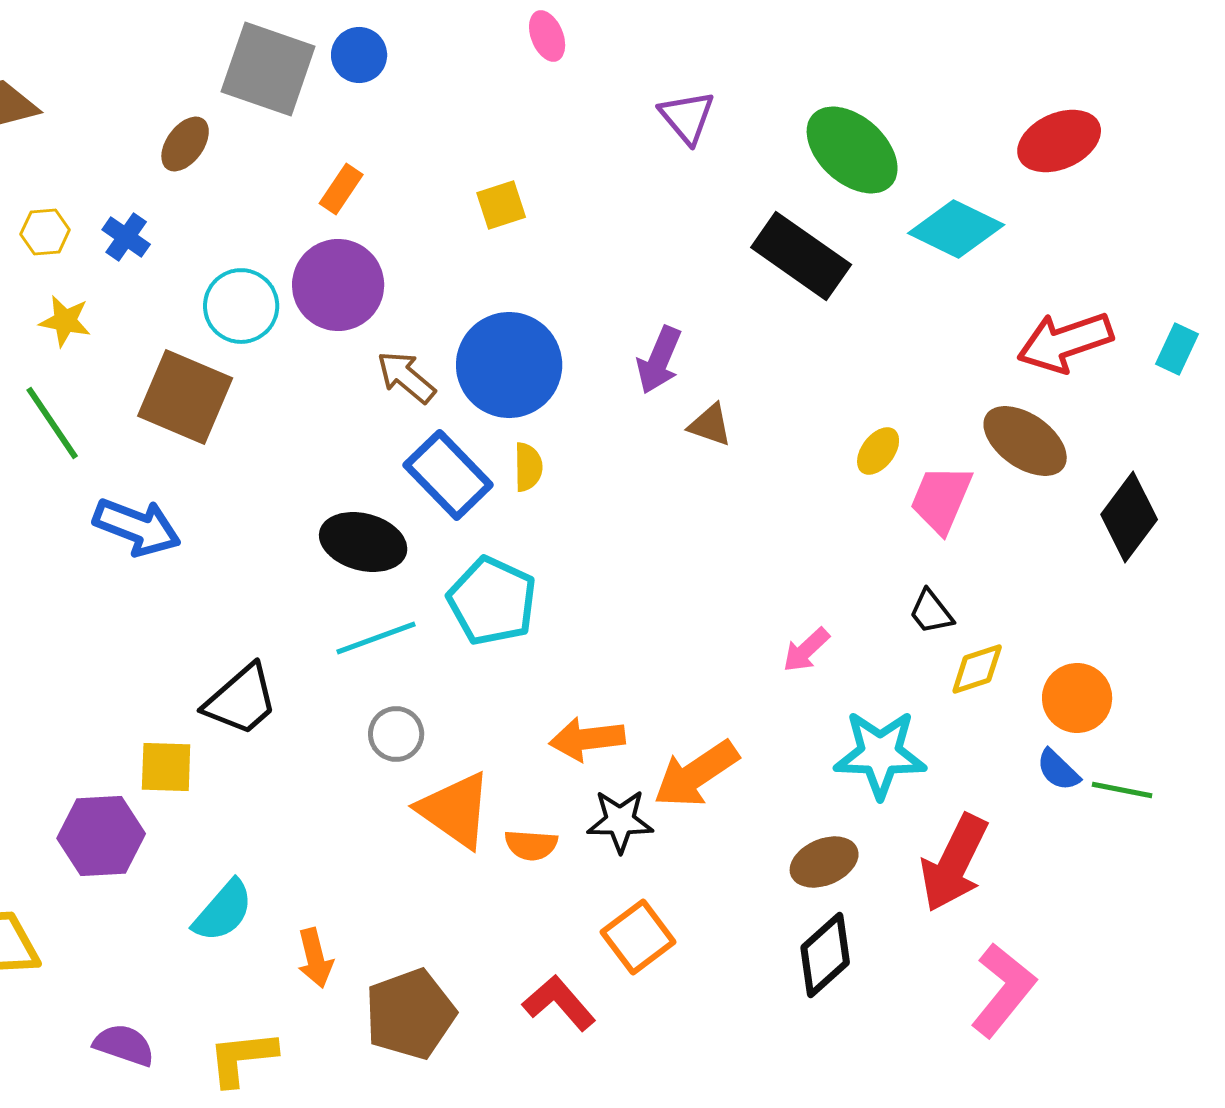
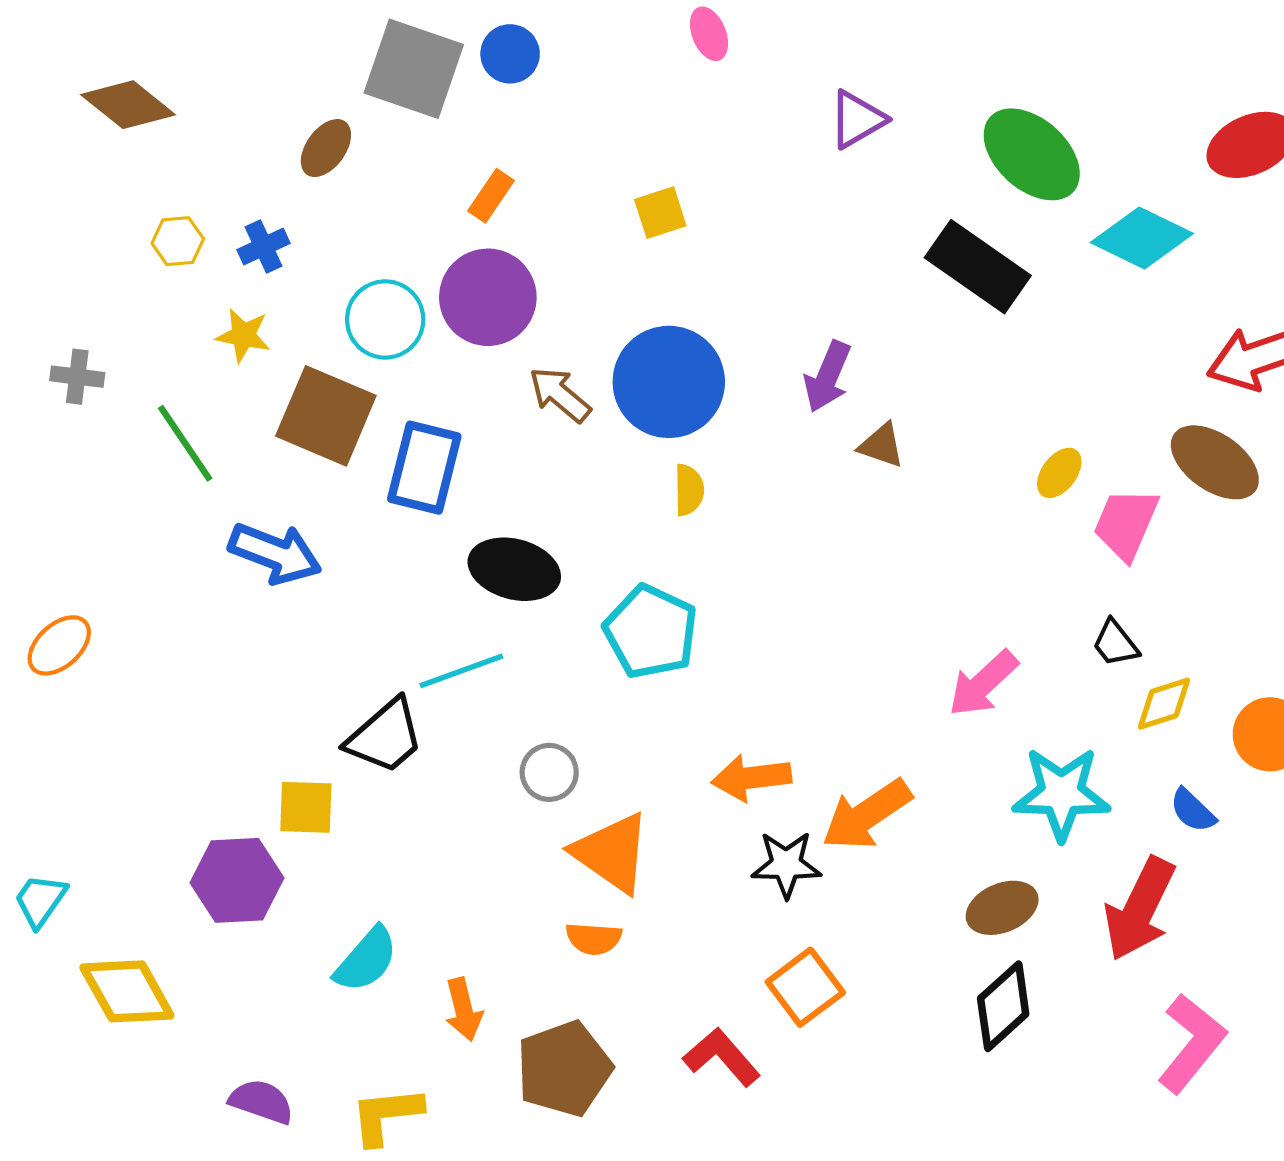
purple triangle: (687, 117) -> (857, 119), turned 40
blue cross: (126, 237) -> (263, 246), turned 30
yellow star: (65, 321) -> (243, 335), moved
blue rectangle: (448, 475) -> (424, 468), moved, turned 58
cyan line: (376, 638) -> (461, 671), moved
pink arrow: (806, 650) -> (983, 684), size x1.4
blue semicircle: (1058, 770) -> (1193, 810), moved
orange semicircle: (531, 845) -> (594, 939), moved

